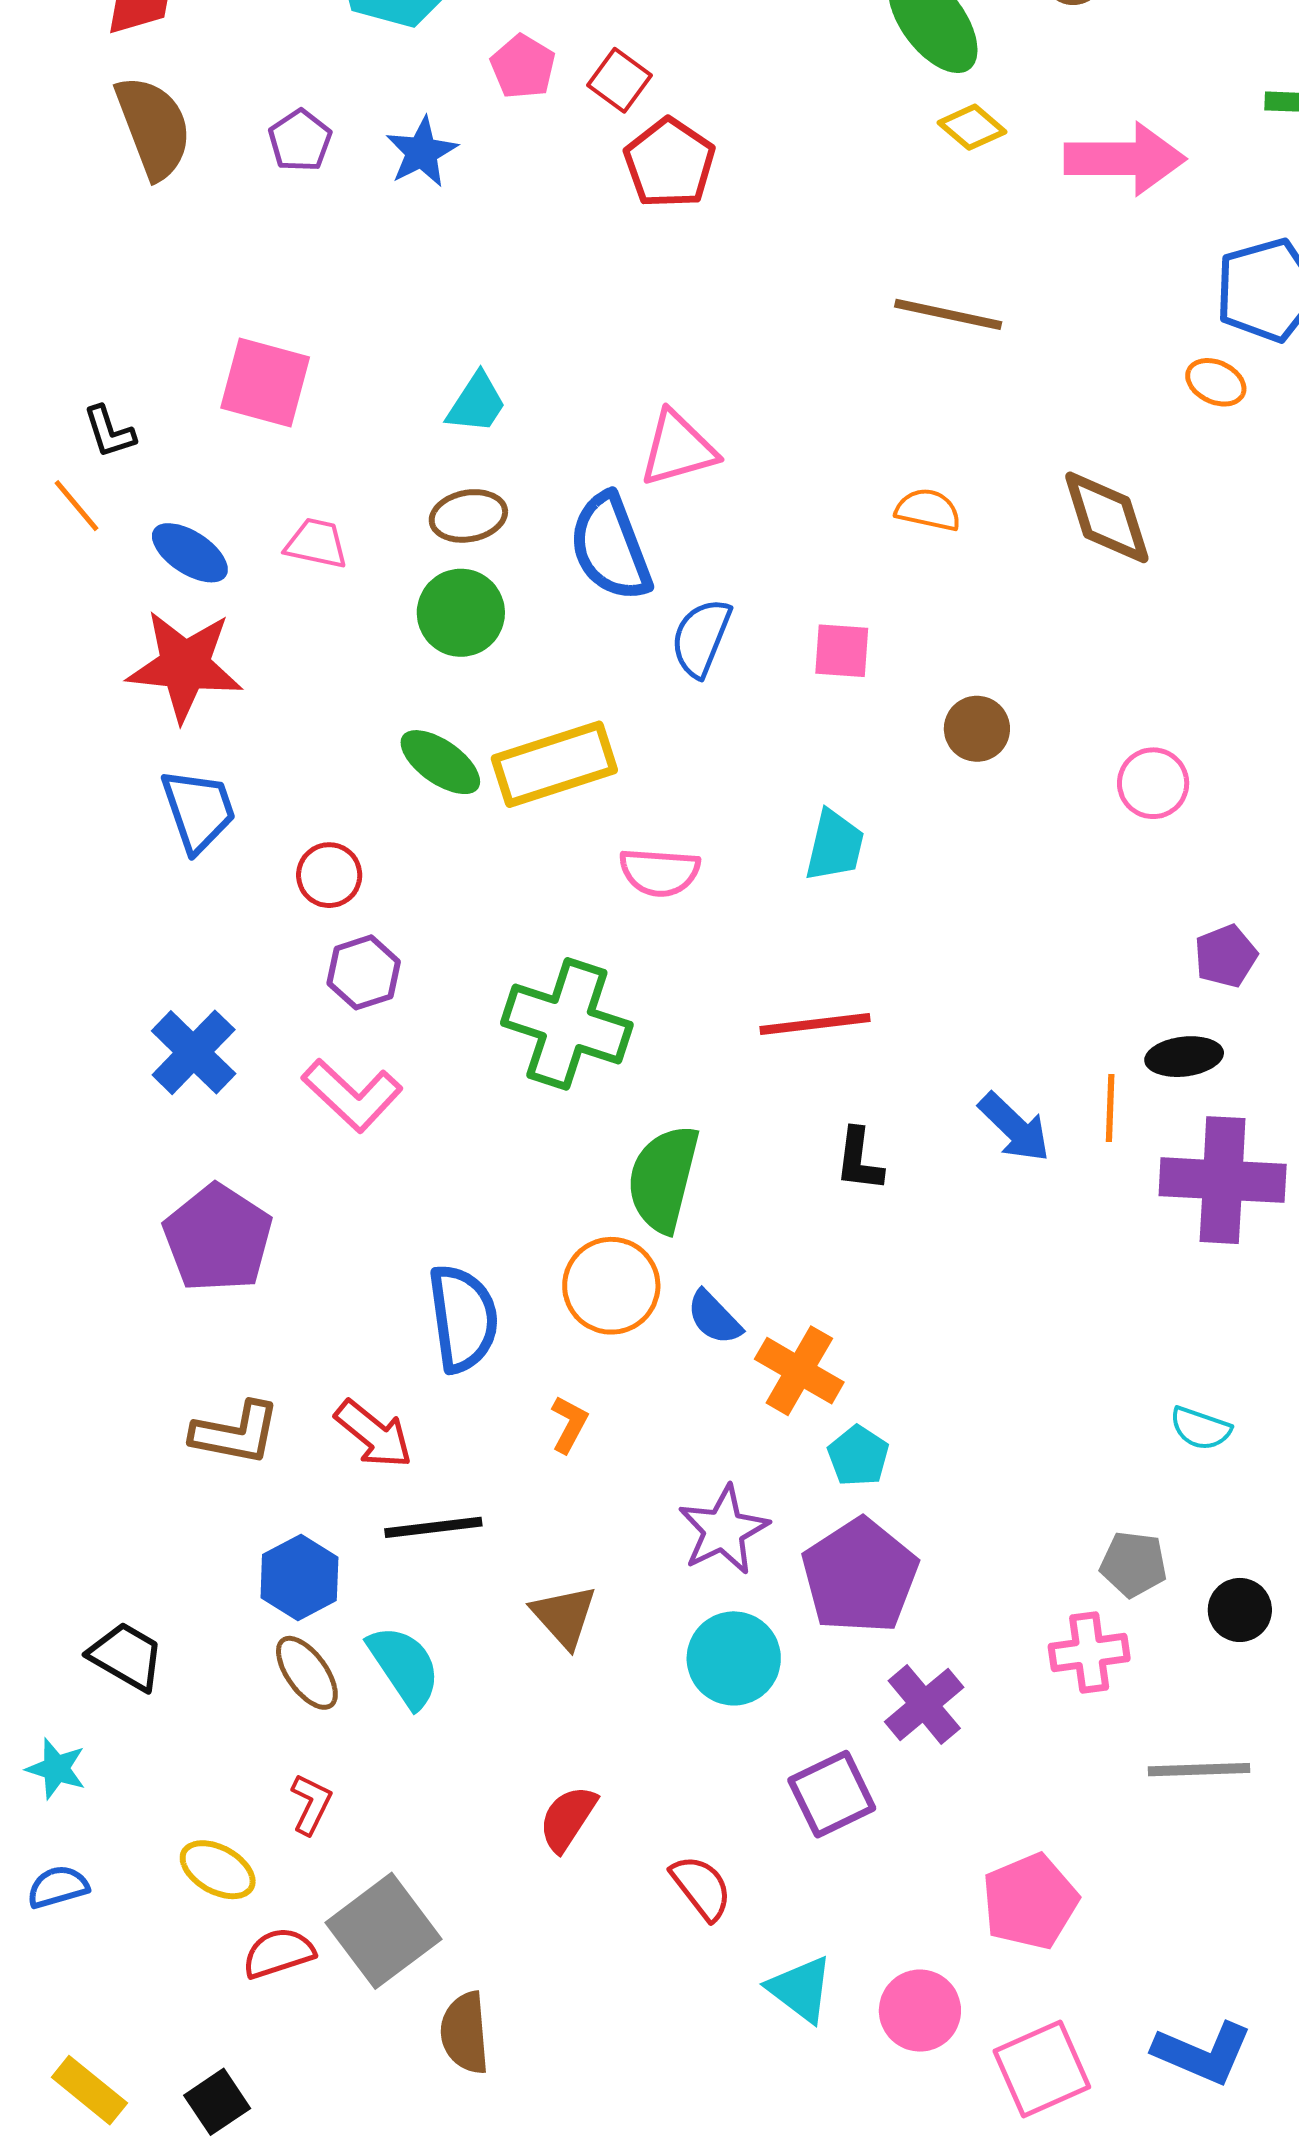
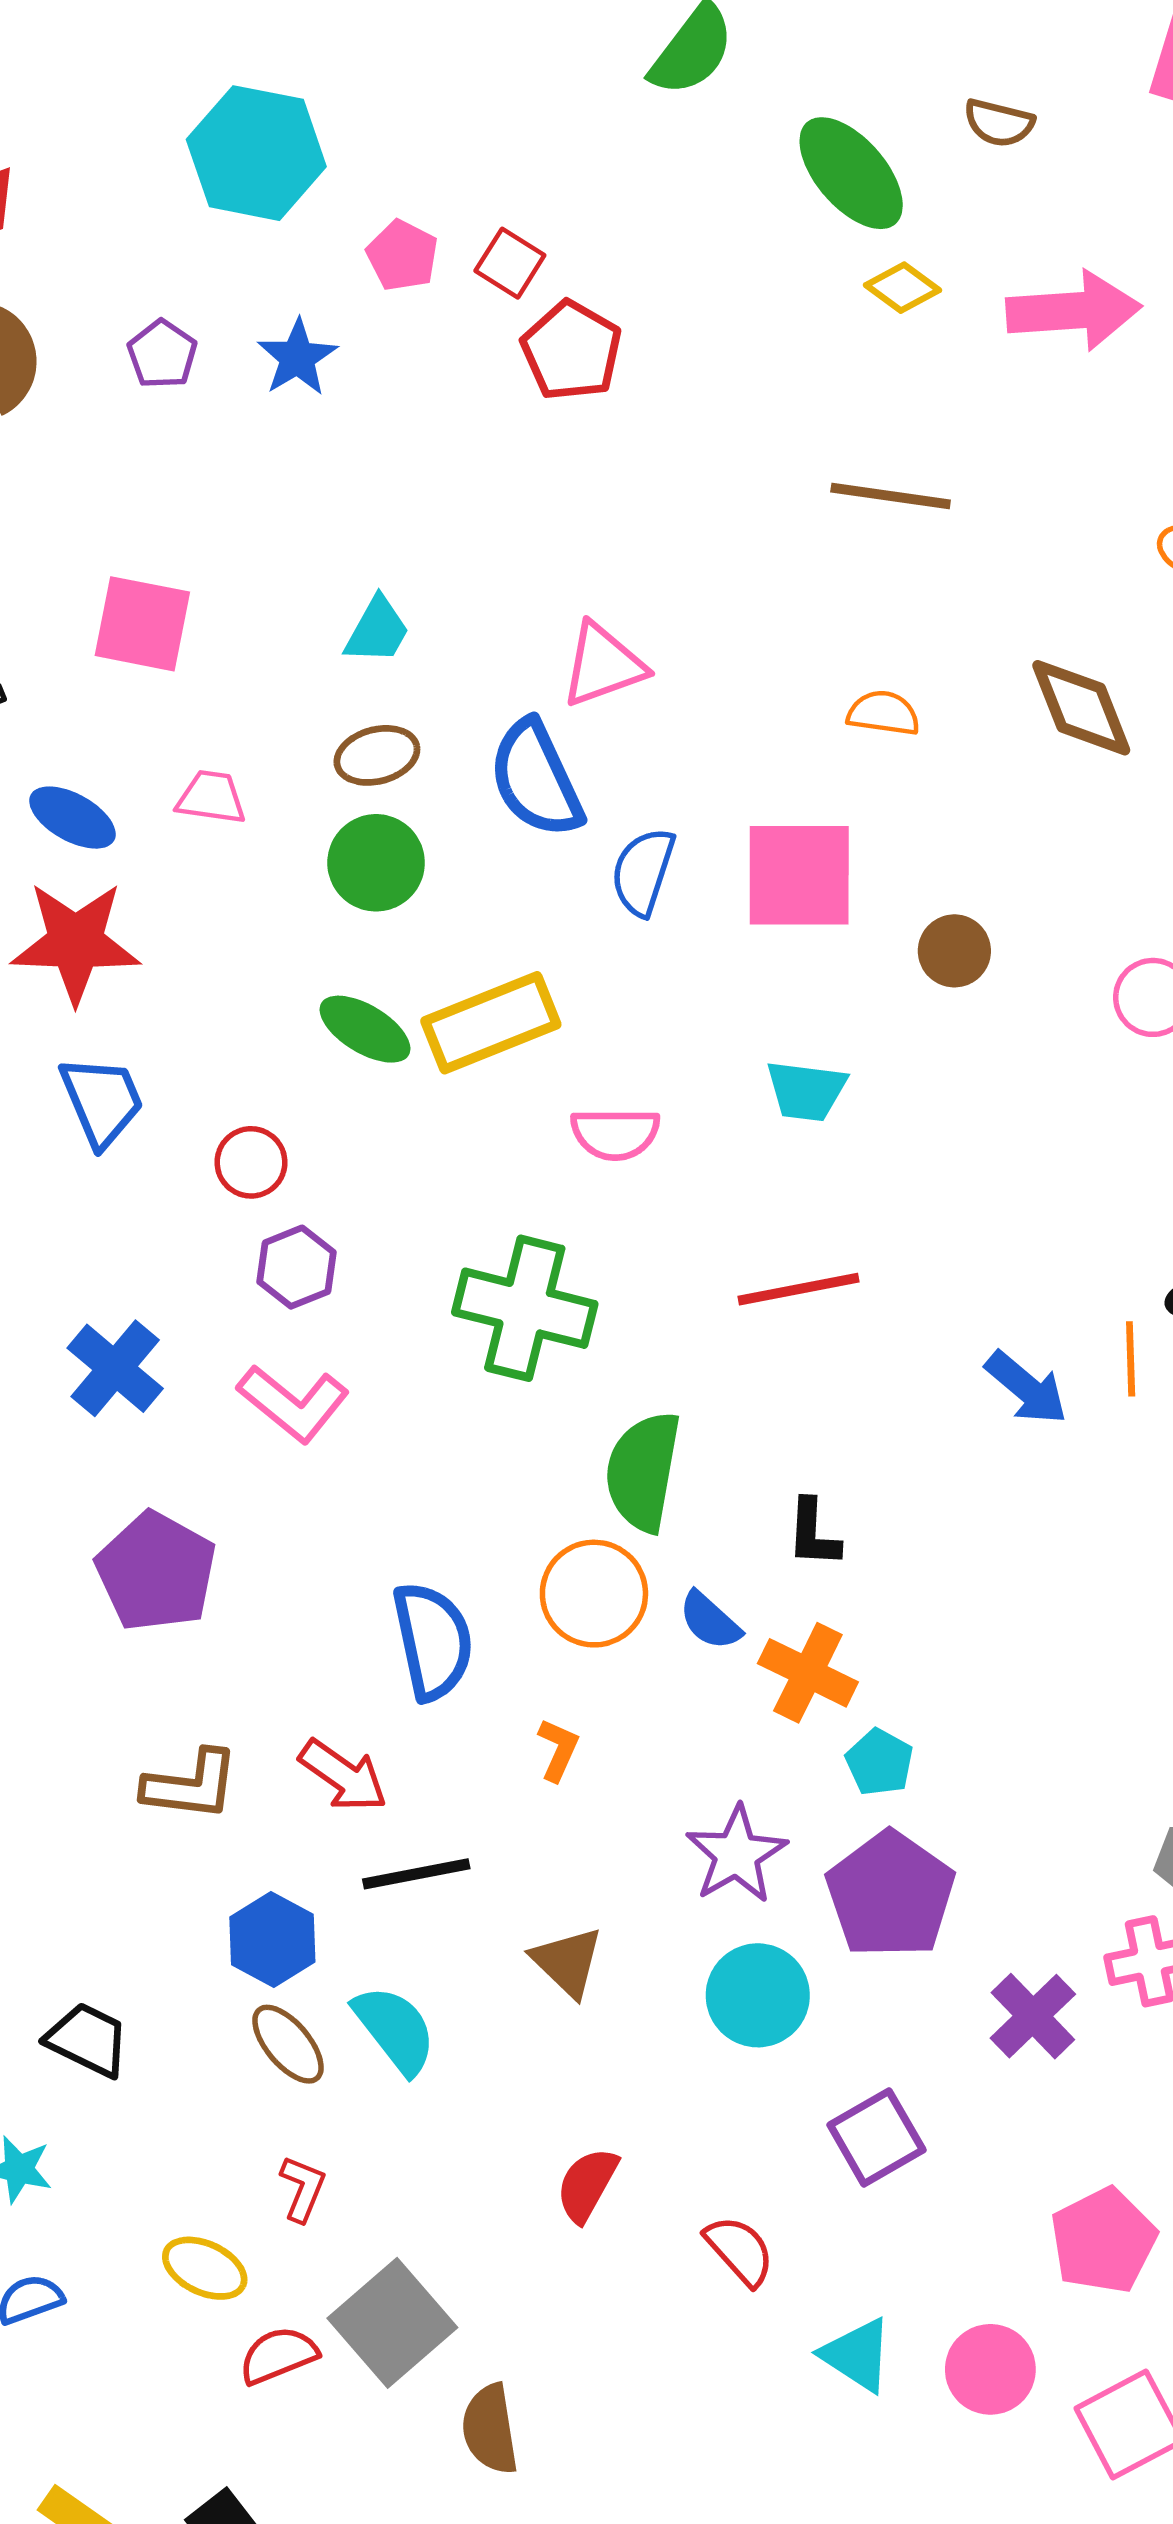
pink square: (842, 651) -> (799, 875), size x1.8
cyan trapezoid: (835, 846) -> (806, 1091), turned 88
black L-shape: (859, 1160) -> (813, 1533), moved
purple cross: (924, 1704) -> (1033, 2016), moved

